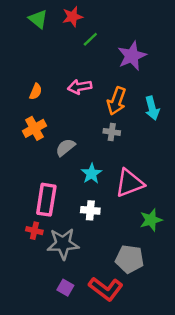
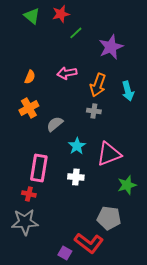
gray star: (63, 244) -> (25, 222), moved
purple square: (65, 288) -> (65, 253), moved

